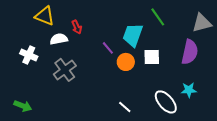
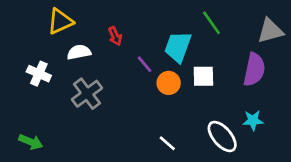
yellow triangle: (45, 16) -> (60, 21), turned -45
red arrow: (77, 27) -> (115, 36), moved

